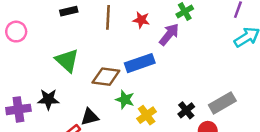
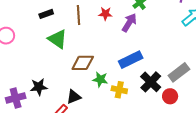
green triangle: (67, 60) -> (58, 39), moved
blue rectangle: (140, 63) -> (131, 60), moved
black cross: (186, 110) -> (151, 82), size x1.5
yellow cross: (147, 115) -> (119, 90), turned -35

